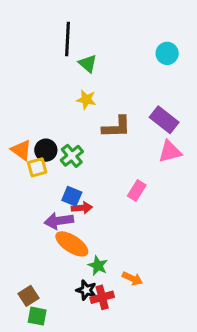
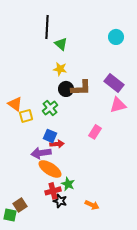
black circle: (46, 150) -> (66, 89), moved
orange arrow: (132, 279) -> (92, 205), moved
red cross: (102, 297) -> (53, 191), moved
green square: (37, 316) -> (10, 215), moved

